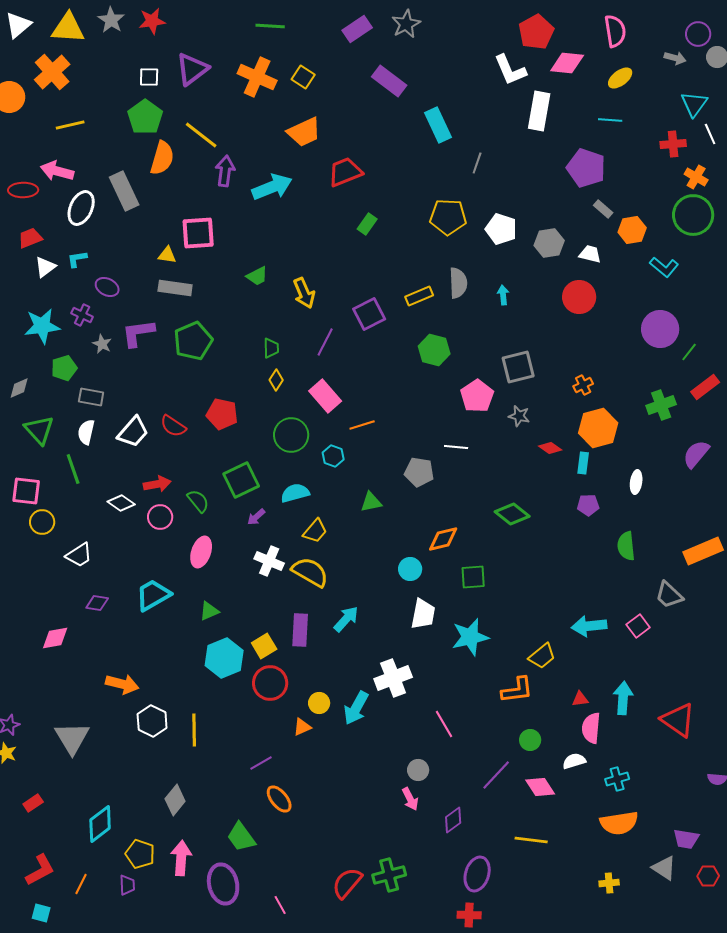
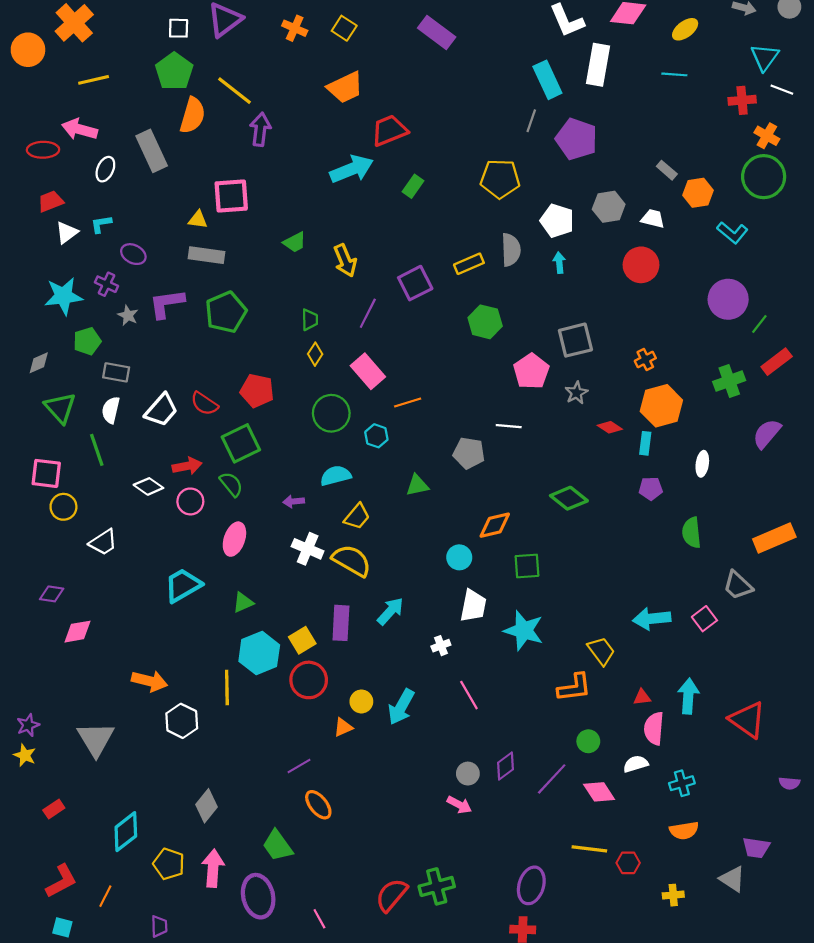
orange cross: (257, 77) -> (295, 28), size x0.6
cyan rectangle: (438, 125) -> (547, 80), moved
white line: (710, 134) -> (782, 90), turned -45
purple pentagon: (586, 168) -> (576, 139), moved
cyan arrow: (272, 187) -> (352, 169), moved
white ellipse: (81, 208) -> (105, 169), size x0.7
white pentagon: (501, 229) -> (557, 221), moved
gray star: (519, 416) -> (576, 393), turned 30
green square: (241, 480) -> (241, 443), moved
purple arrow: (256, 517) -> (294, 501), turned 36
purple diamond: (97, 603) -> (52, 594), moved
cyan star: (470, 637) -> (524, 631), turned 30
yellow trapezoid: (542, 656) -> (601, 651), turned -88
white cross: (393, 678) -> (441, 646), moved, size x0.5
pink line: (444, 724) -> (469, 695), moved
yellow line: (194, 730) -> (227, 688), moved
pink arrow: (410, 799) -> (459, 805), turned -35
purple diamond: (453, 820) -> (505, 766), moved
orange semicircle: (619, 823) -> (684, 831), size x0.7
red hexagon: (708, 876) -> (628, 863), moved
purple trapezoid: (127, 885) -> (159, 926), moved

